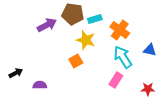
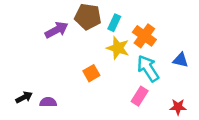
cyan rectangle: (95, 19) -> (114, 23), turned -48
yellow star: (86, 40) -> (118, 48), moved
black arrow: (16, 73) -> (24, 97), moved

